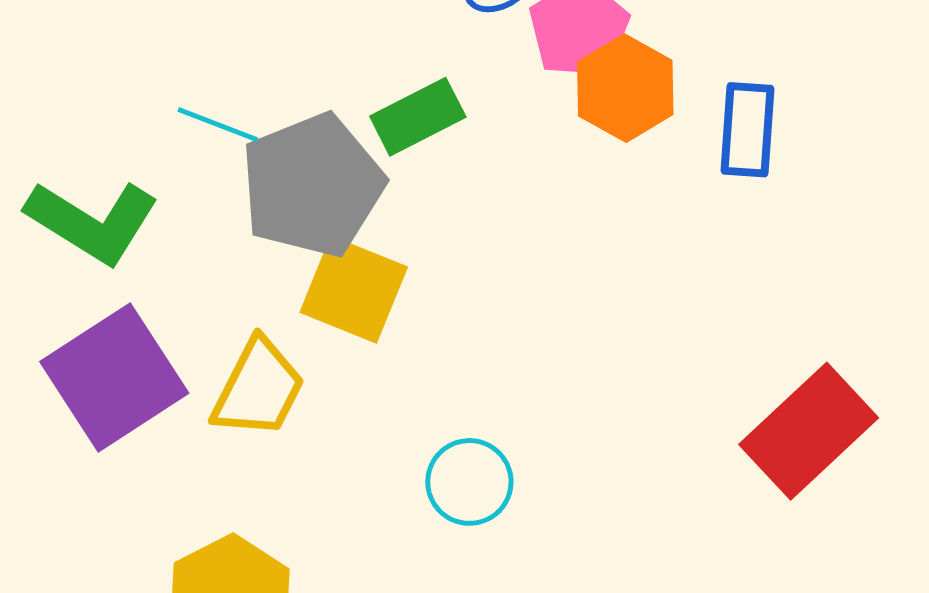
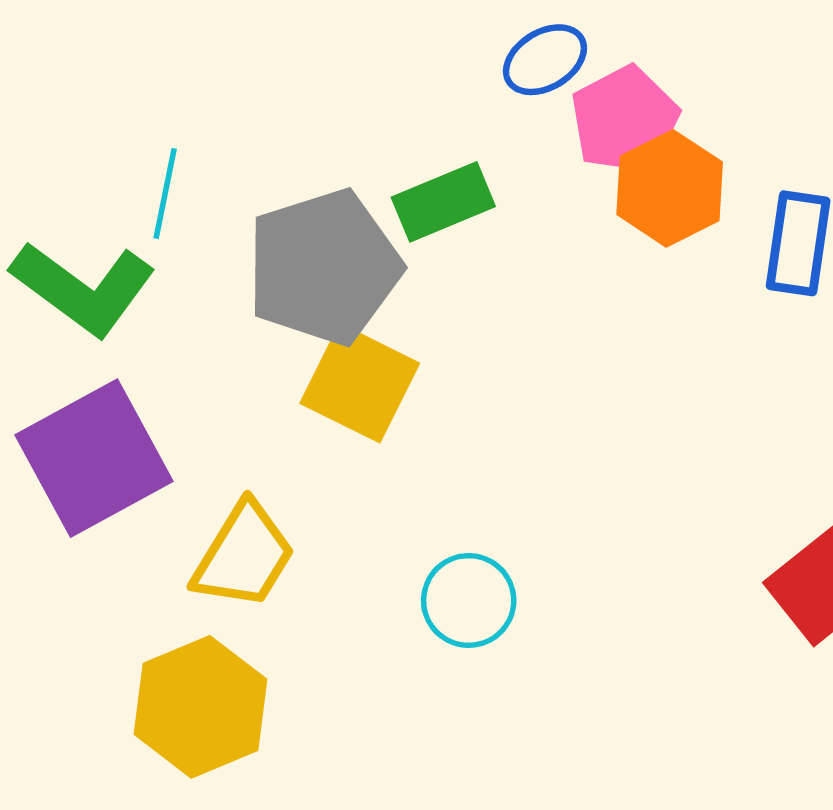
cyan line: (218, 125) -> (165, 193), moved, turned 76
yellow trapezoid: (258, 388) -> (244, 556), moved

